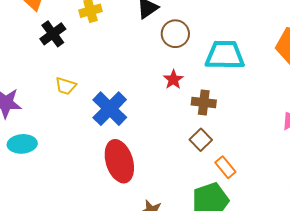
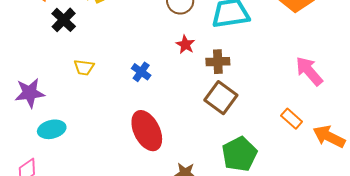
blue cross: (110, 109) -> (141, 72), moved, size x0.6
brown square: (201, 140) -> (221, 98), size x1.5
orange rectangle: (225, 167) -> (292, 119), moved

